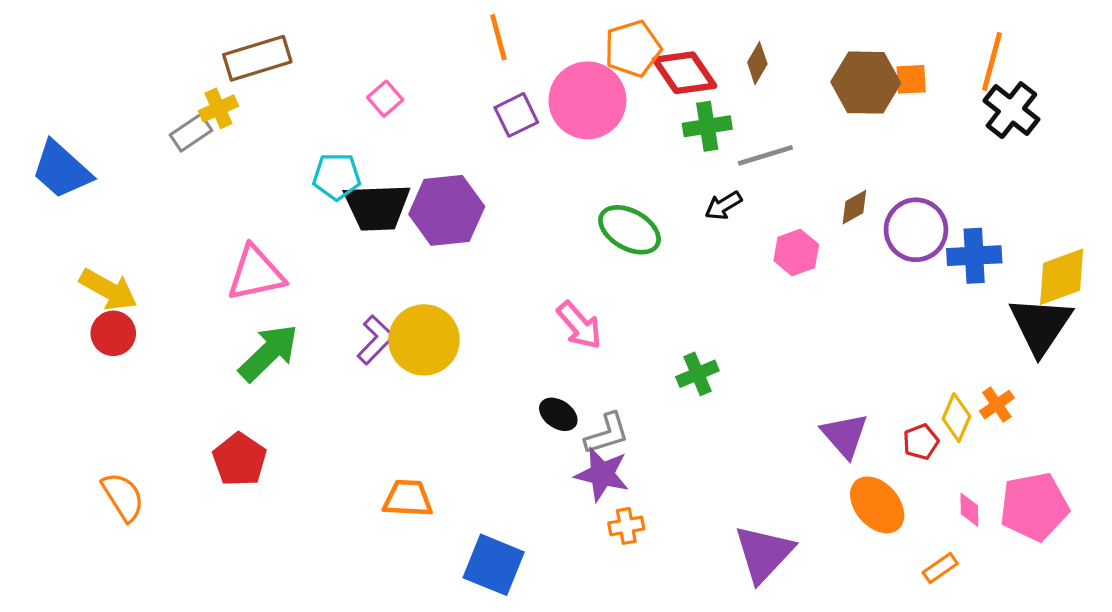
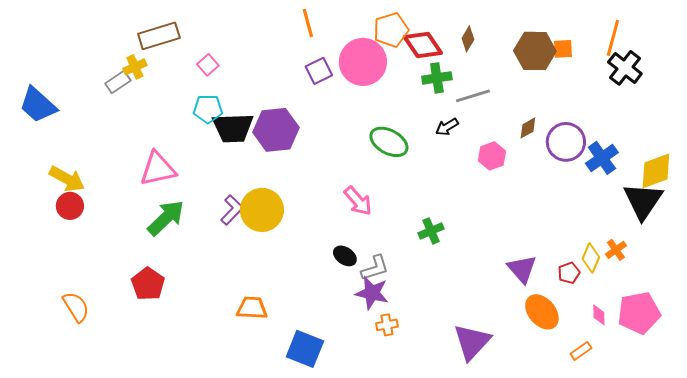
pink square: (385, 99) -> (208, 65), moved
blue cross: (974, 256) -> (602, 158), turned -32

